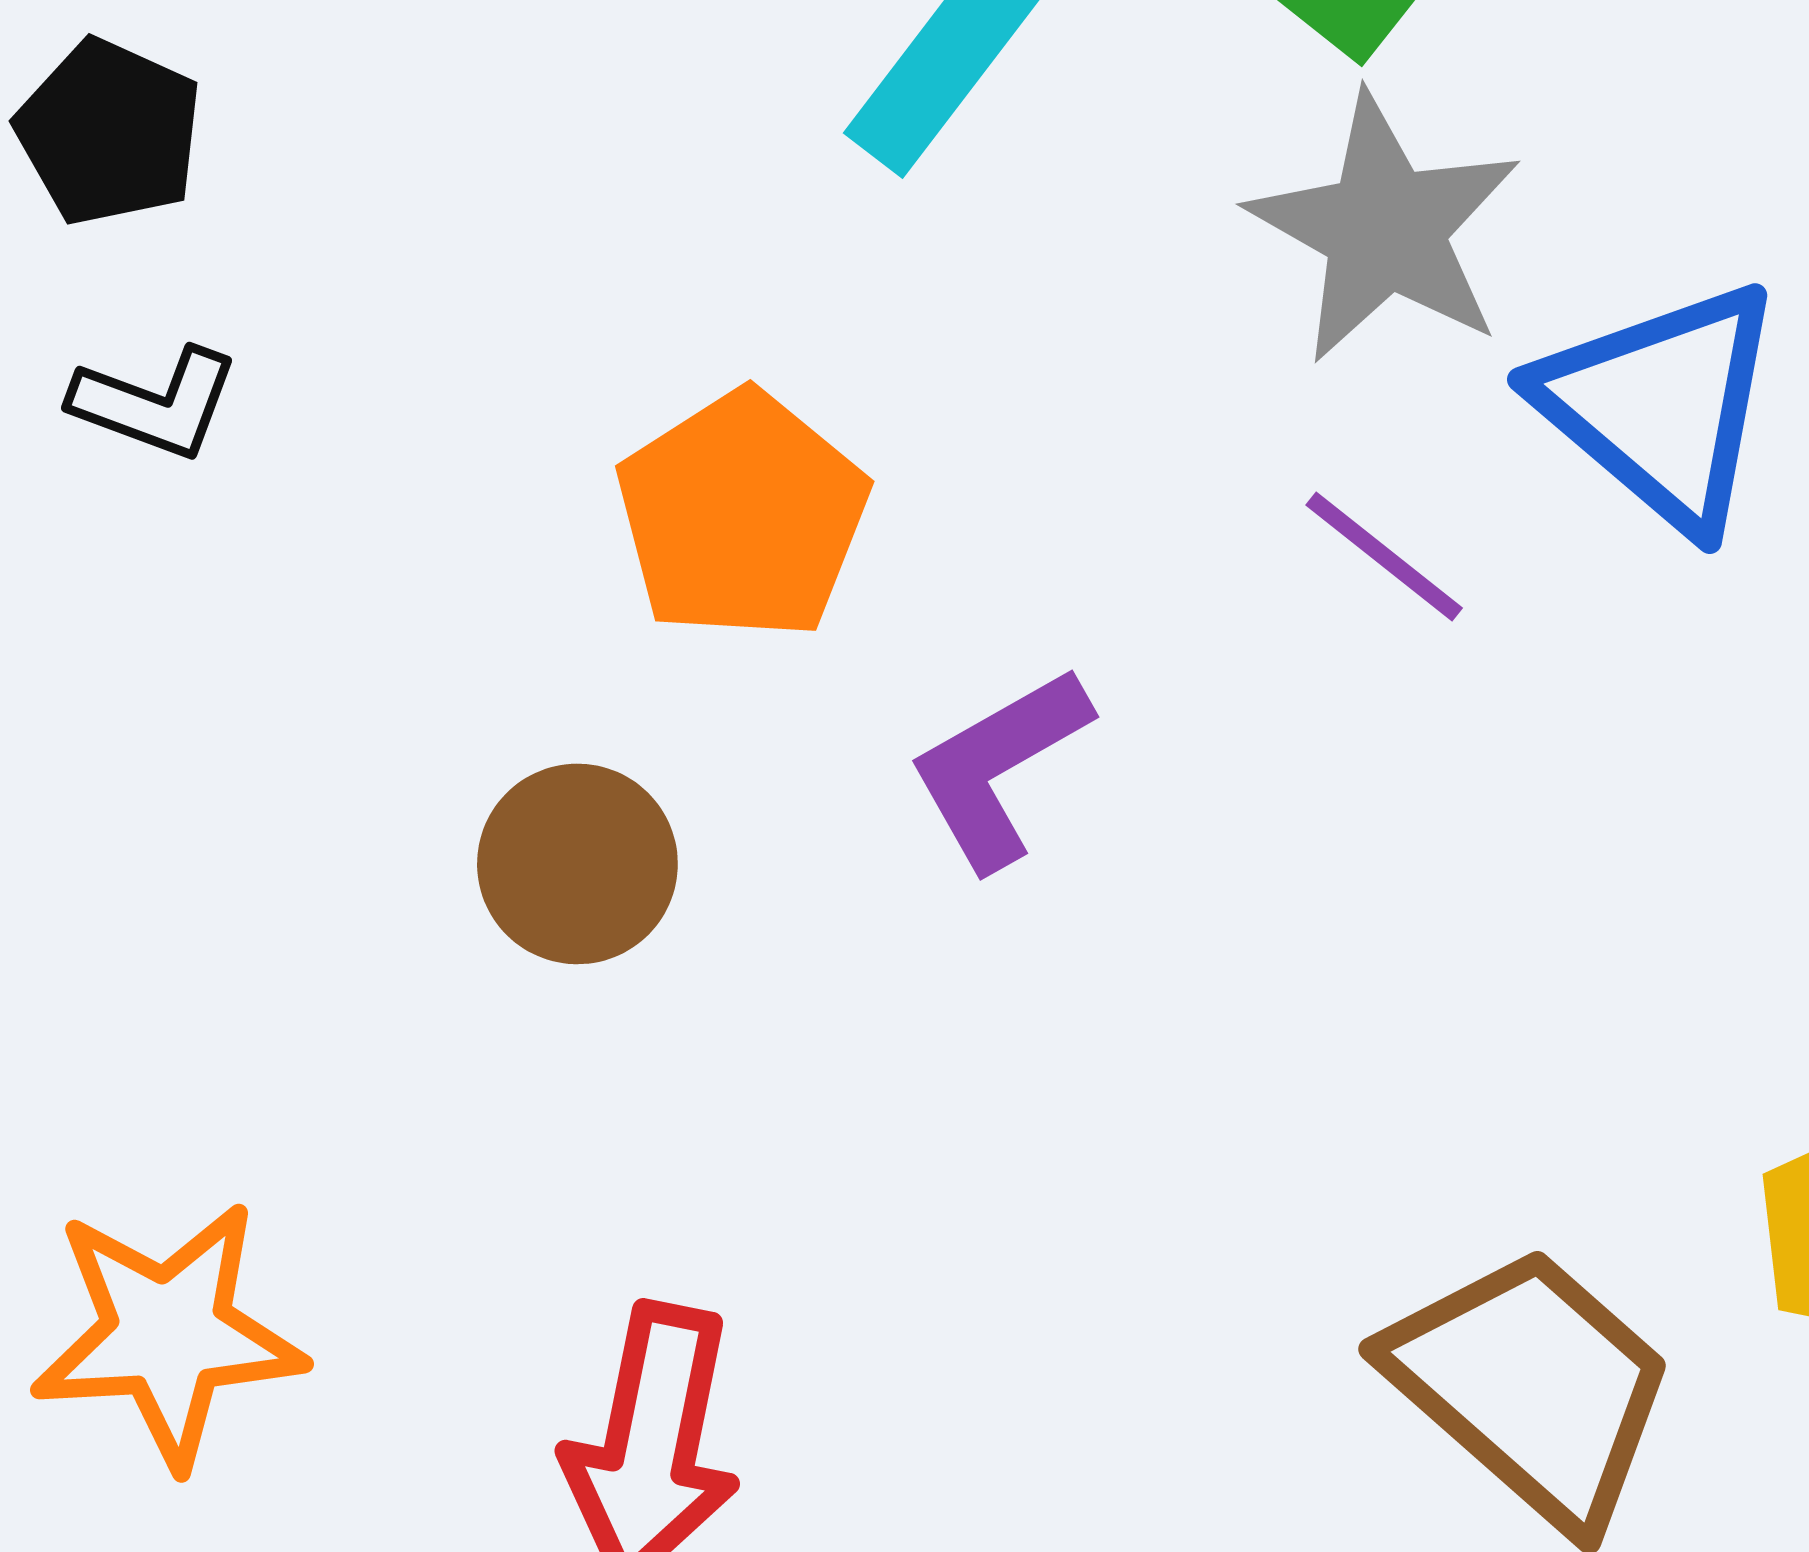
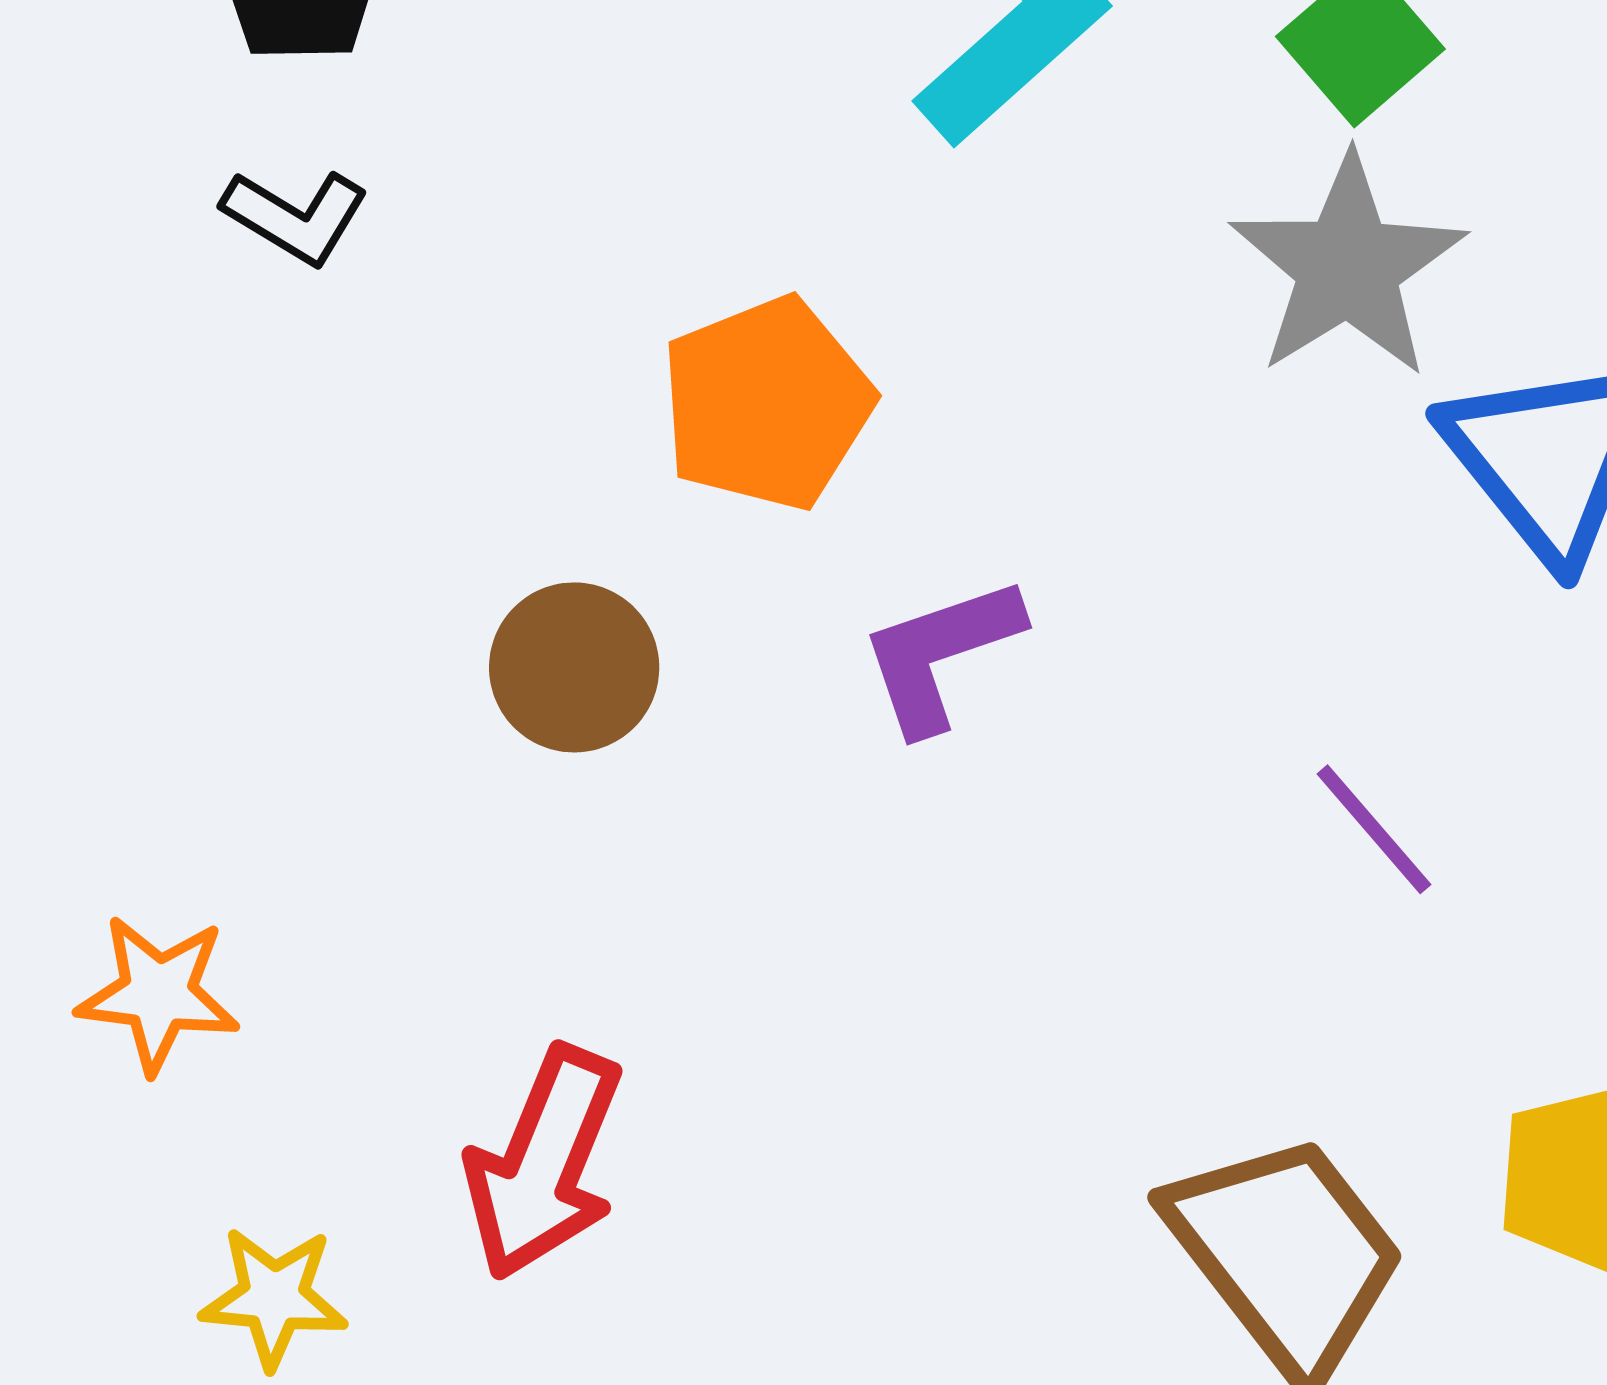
purple line: (1384, 556) -> (1374, 829), moved
orange star: (168, 1334) -> (158, 994), size x0.7

